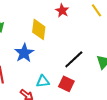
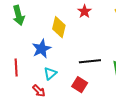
black line: (74, 59) -> (90, 61), turned 30
cyan triangle: (43, 81) -> (50, 73), moved, turned -40

